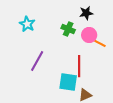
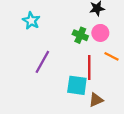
green cross: (68, 29) -> (80, 35), moved
orange line: (99, 43) -> (111, 56), moved

